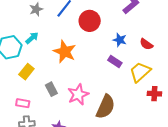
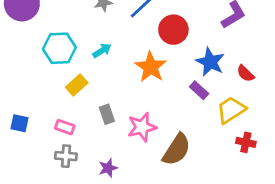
cyan arrow: (32, 38) -> (102, 51), moved
blue star: (120, 40) -> (210, 62), size x1.5
orange star: (65, 52) -> (151, 67), moved

